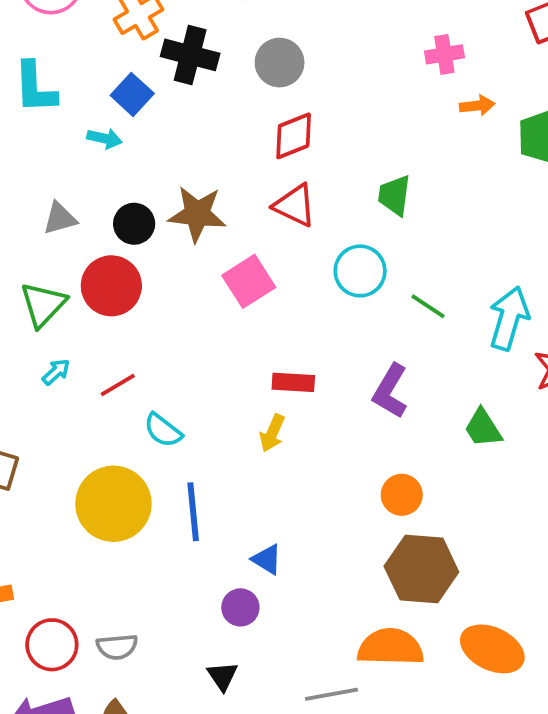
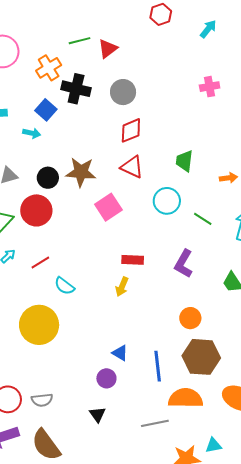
orange arrow: (477, 106) -> (228, 178), moved
blue line: (193, 512) -> (158, 366), moved

